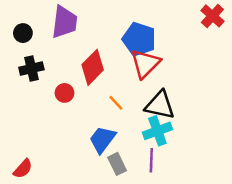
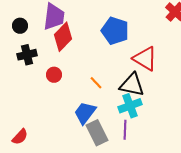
red triangle: (145, 64) -> (145, 59), moved, turned -44
red diamond: (93, 67) -> (63, 37), moved
gray rectangle: (117, 164) -> (97, 133), size x1.4

